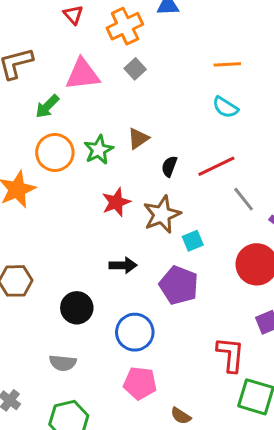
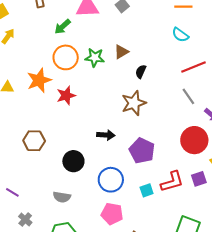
green star: (99, 150) -> (95, 58), turned 30
red line: (216, 166) -> (193, 67), moved
red star: (116, 202) -> (66, 96), moved
cyan square: (193, 241) -> (147, 190), moved
red L-shape: (231, 355) -> (172, 182), moved, turned 65

